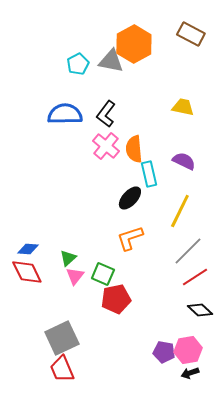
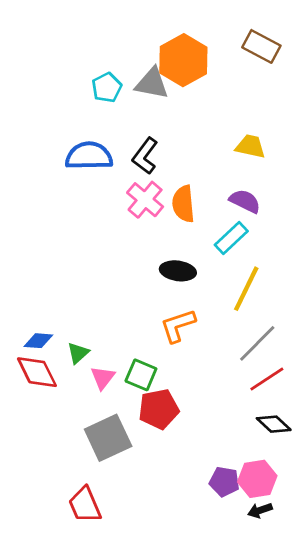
purple semicircle: (184, 161) -> (245, 201), moved
cyan rectangle: (149, 174) -> (231, 238), moved, turned 60
black ellipse: (130, 198) -> (178, 271), turned 55
green triangle: (68, 258) -> (78, 353), moved
gray square: (62, 338) -> (108, 438), moved

